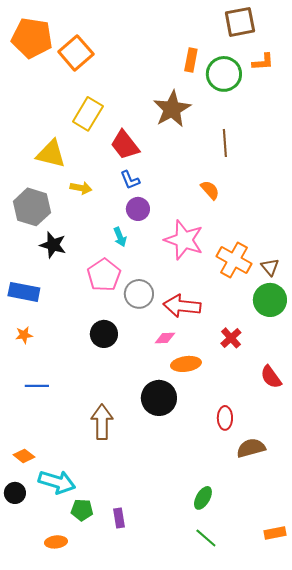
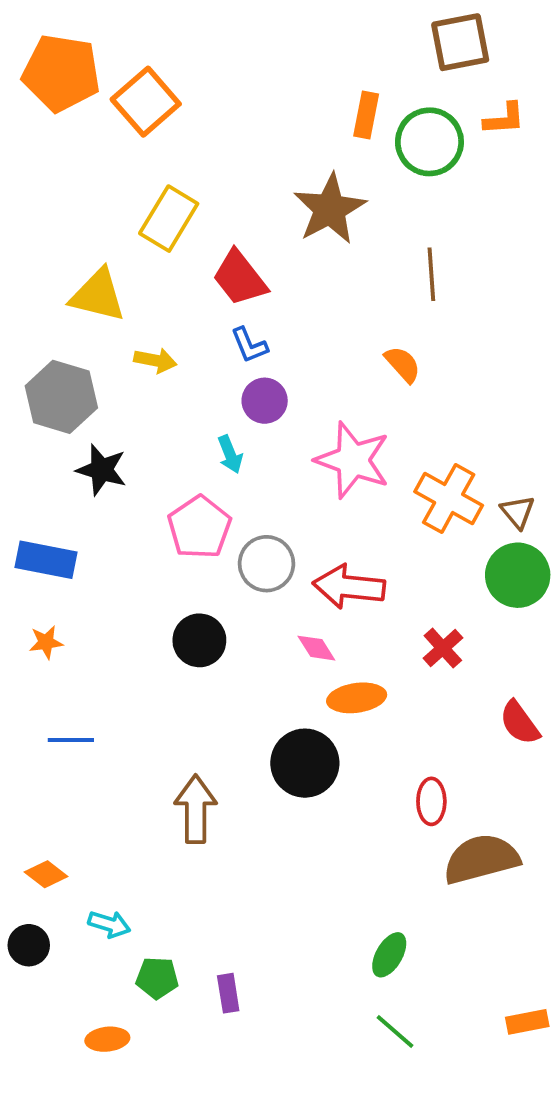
pink diamond: (165, 338) -> (316, 648), turned 60
brown semicircle: (251, 448) -> (481, 859), size x1.4
cyan arrow: (57, 482) -> (109, 924), size x0.6

